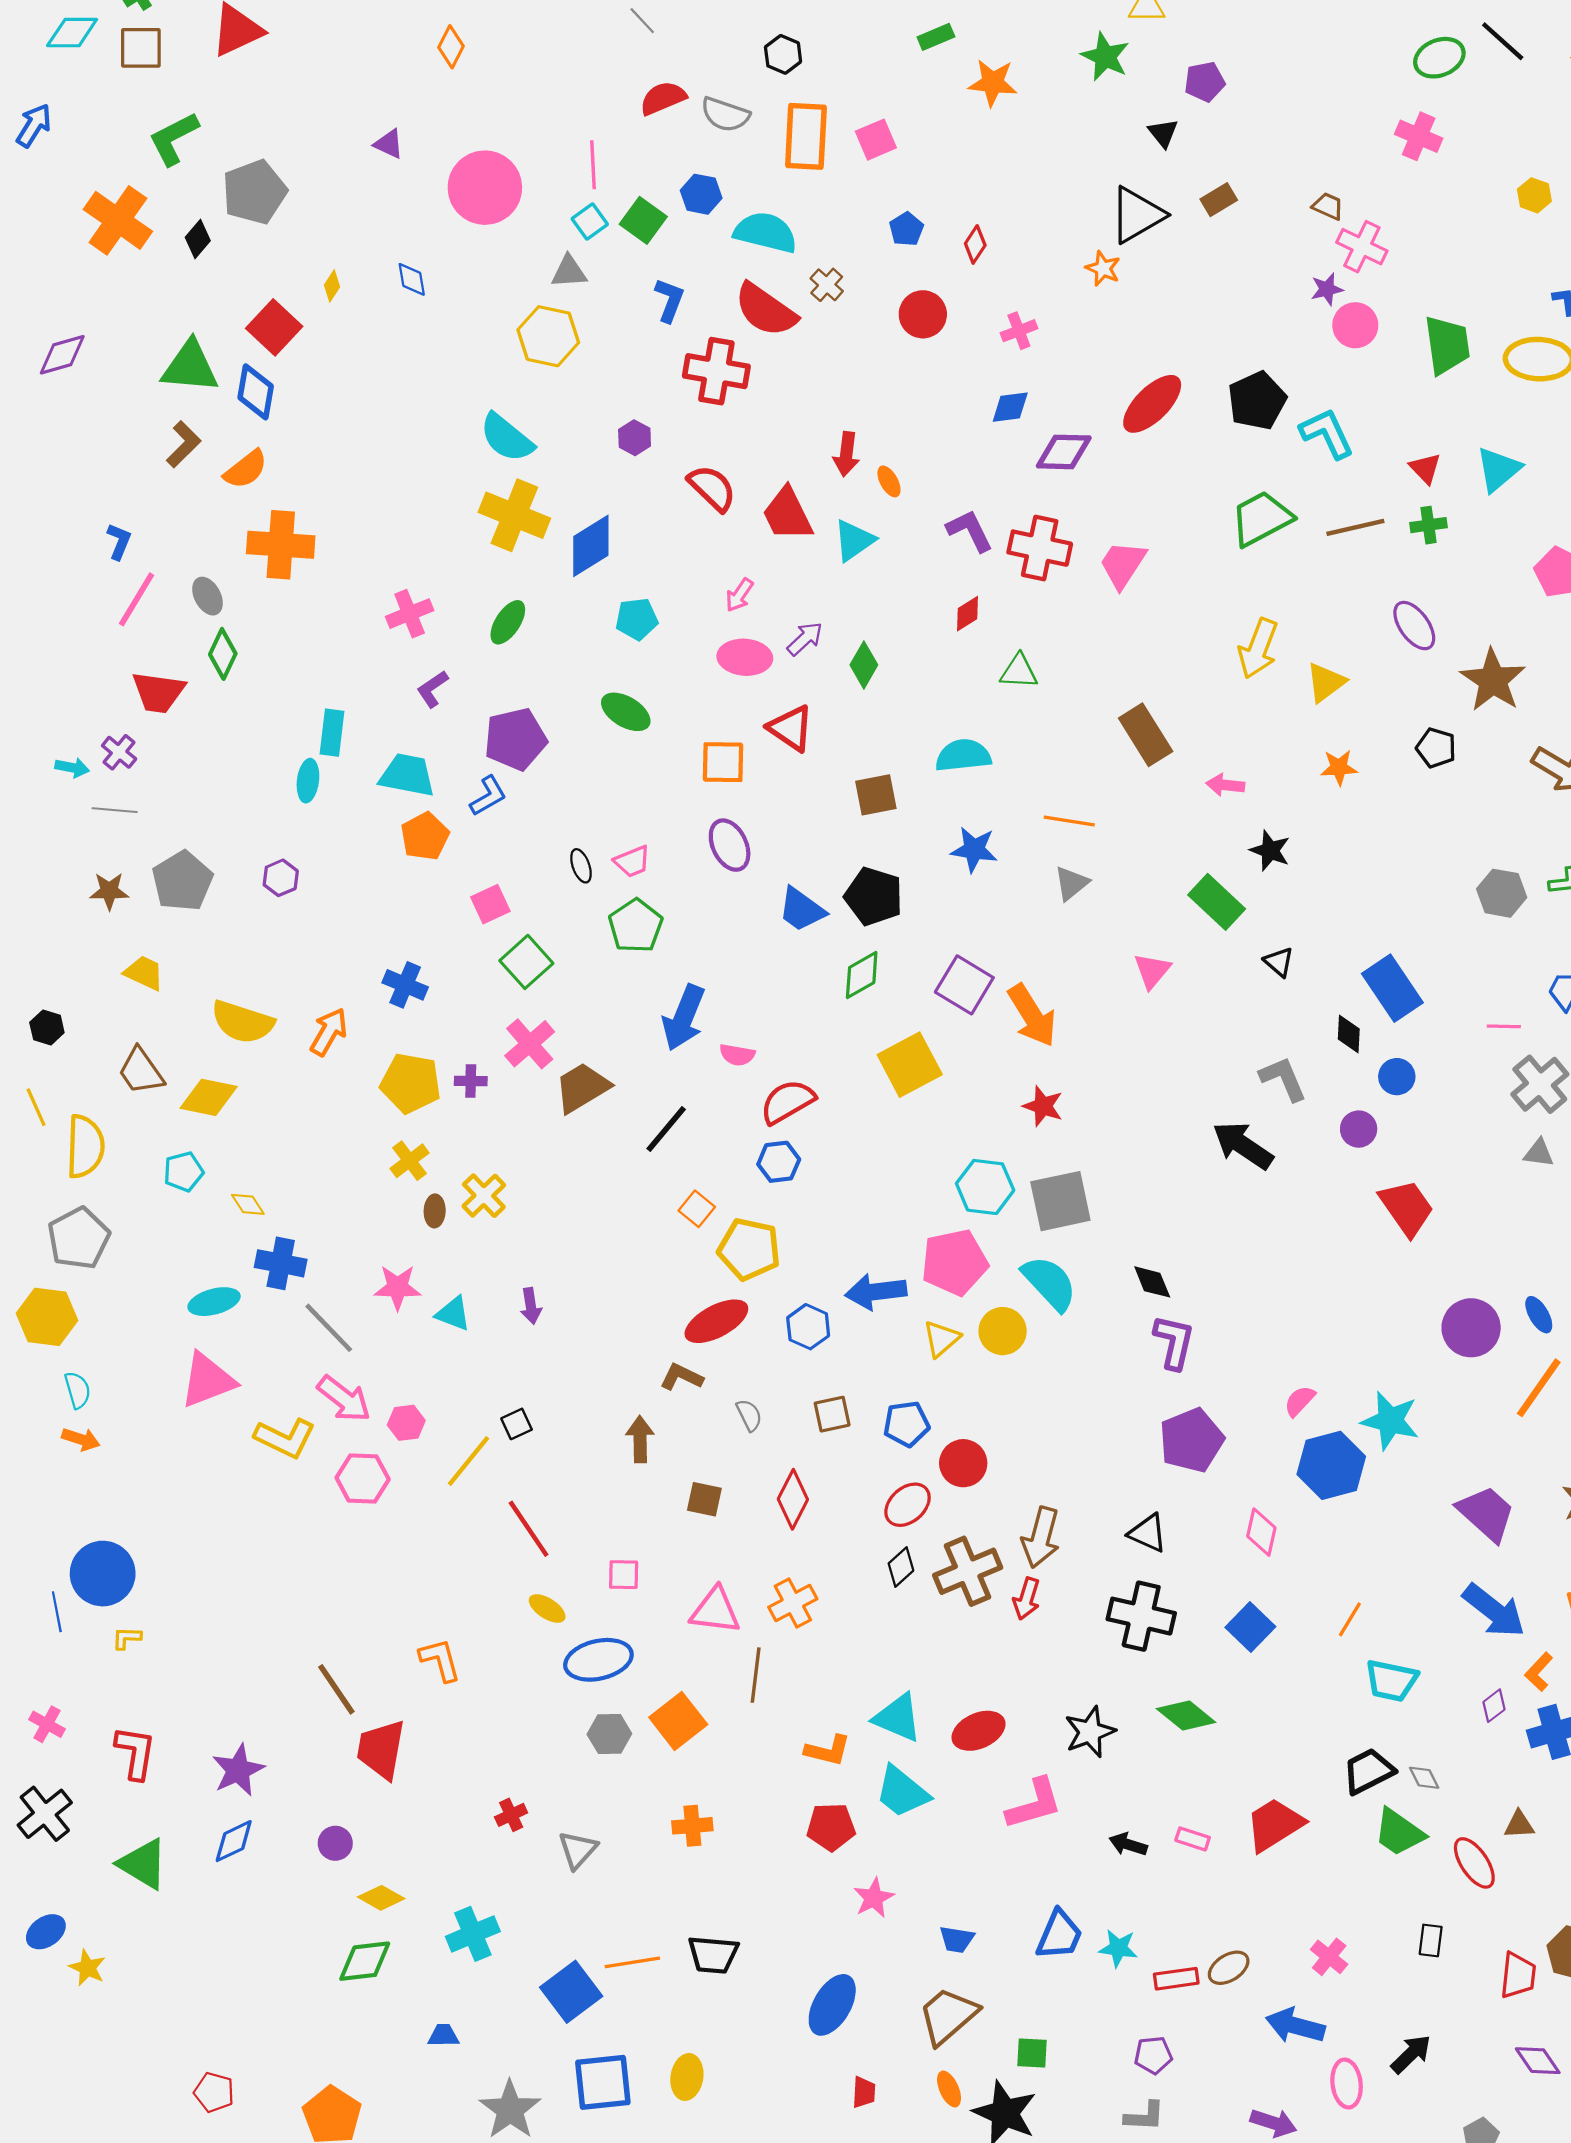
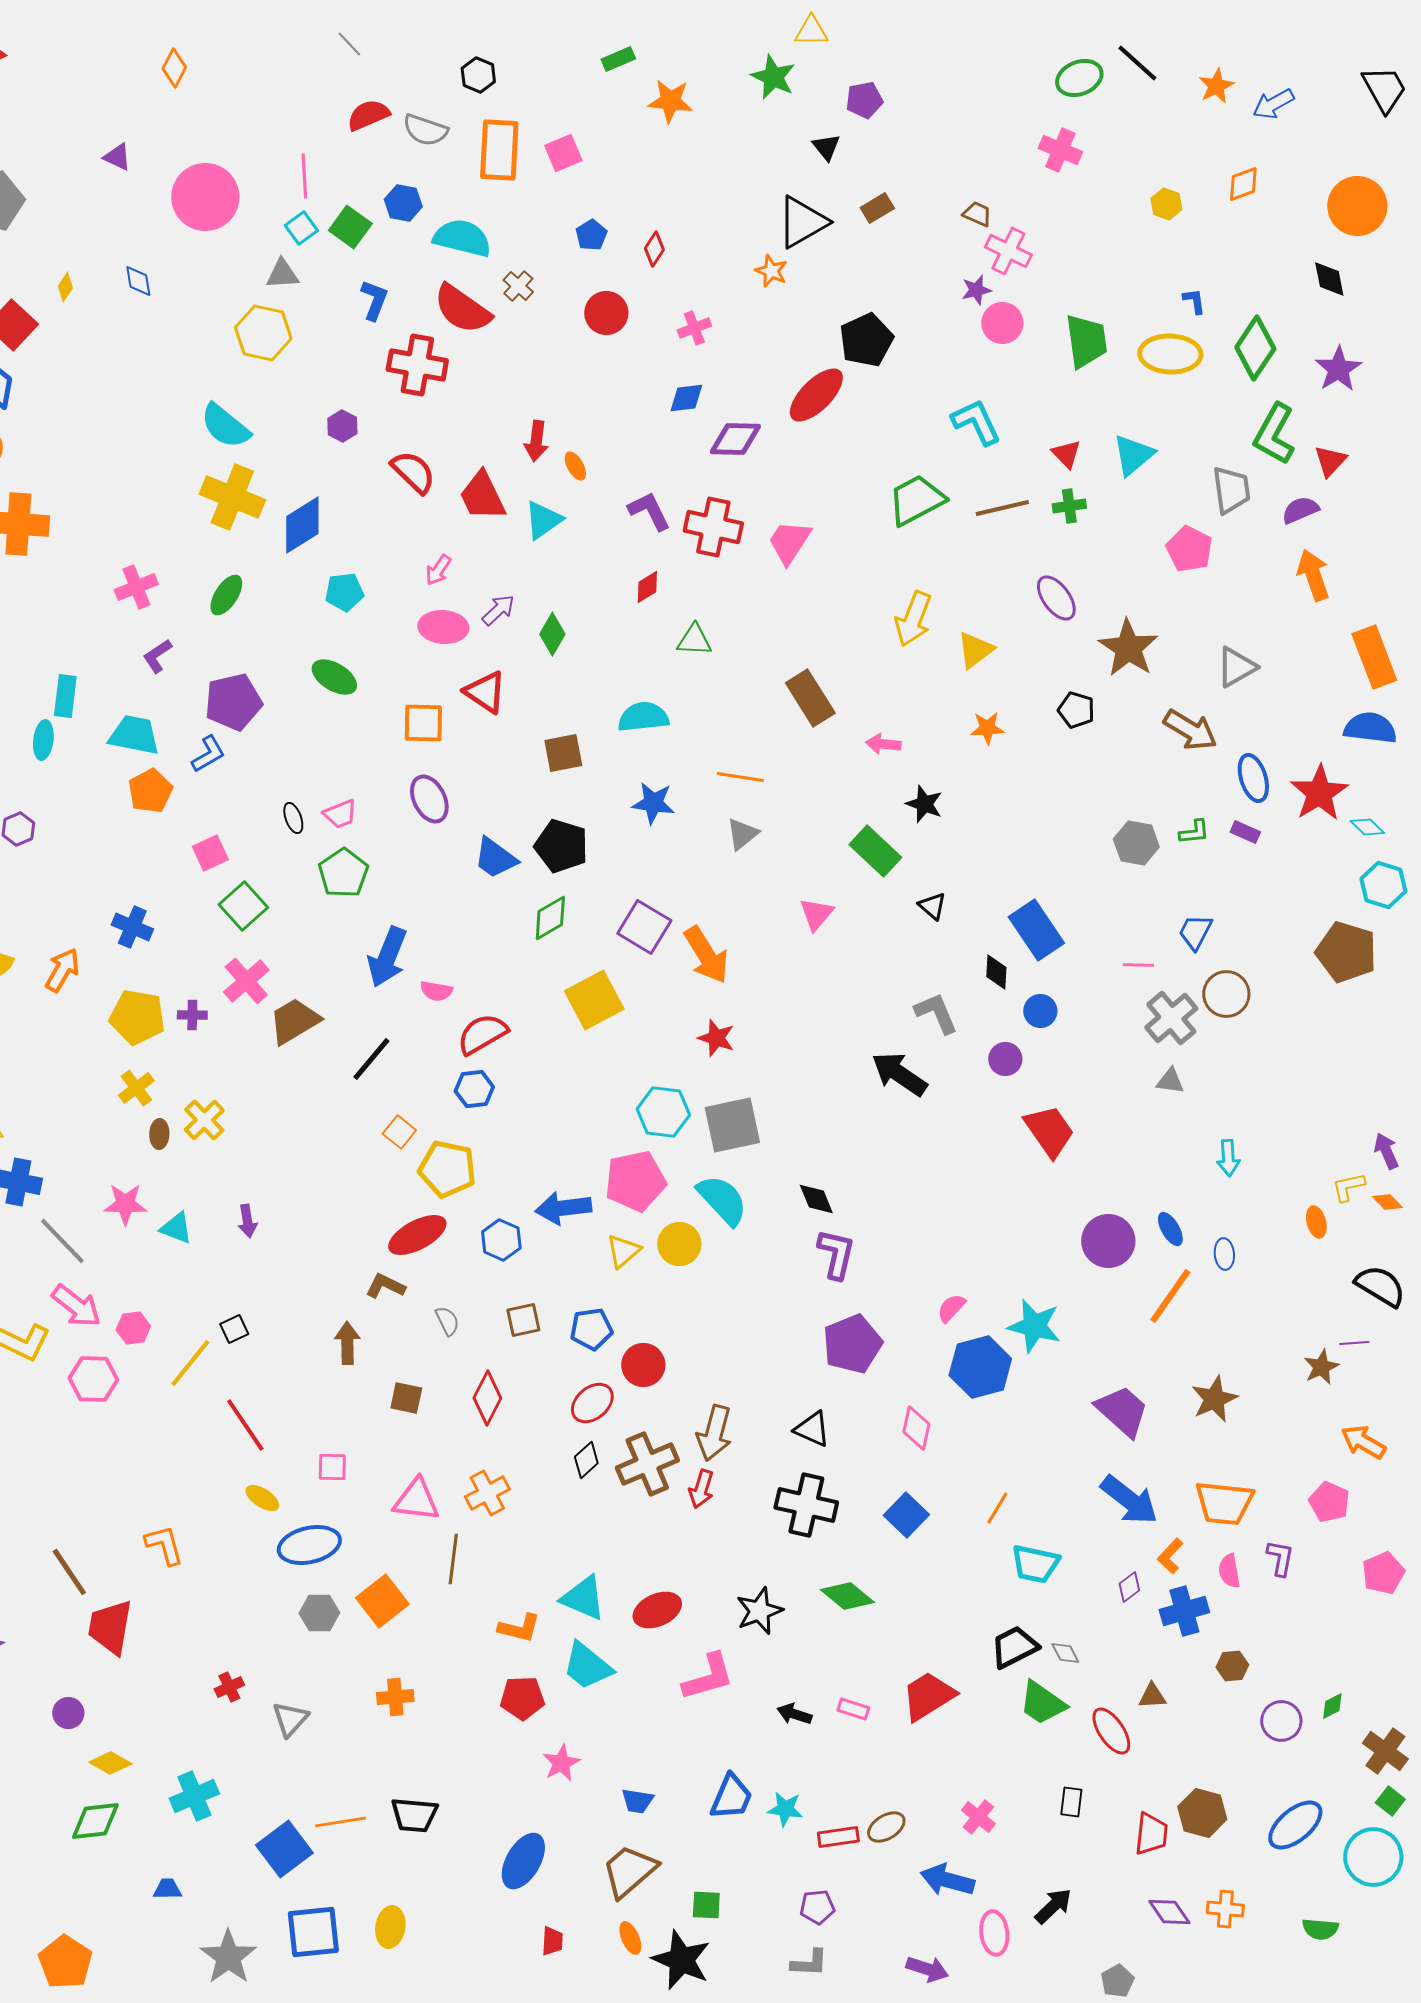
black pentagon: (1257, 401) -> (866, 340), moved

